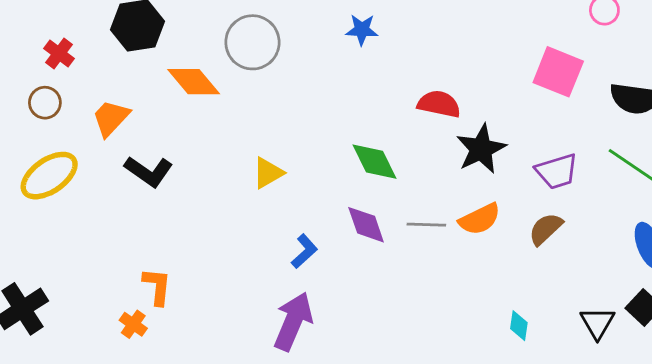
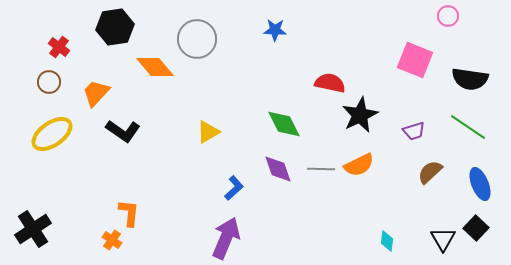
purple trapezoid: (557, 171) -> (414, 131), size x0.7
brown semicircle: (546, 229) -> (430, 172), moved

